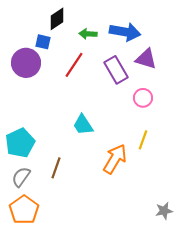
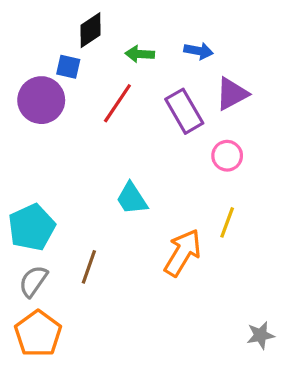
blue arrow: (125, 32) -> (199, 51), size x0.6
purple triangle: (146, 59) -> (232, 94), turned -45

